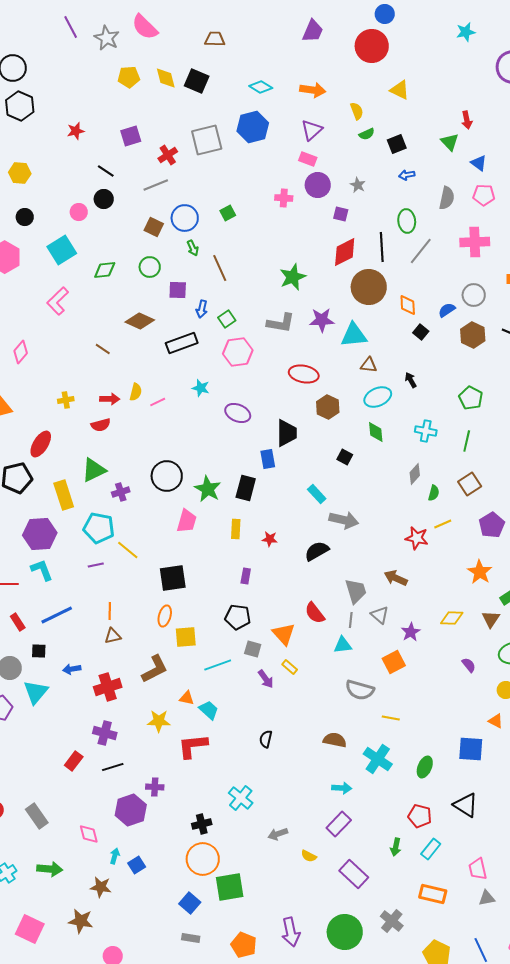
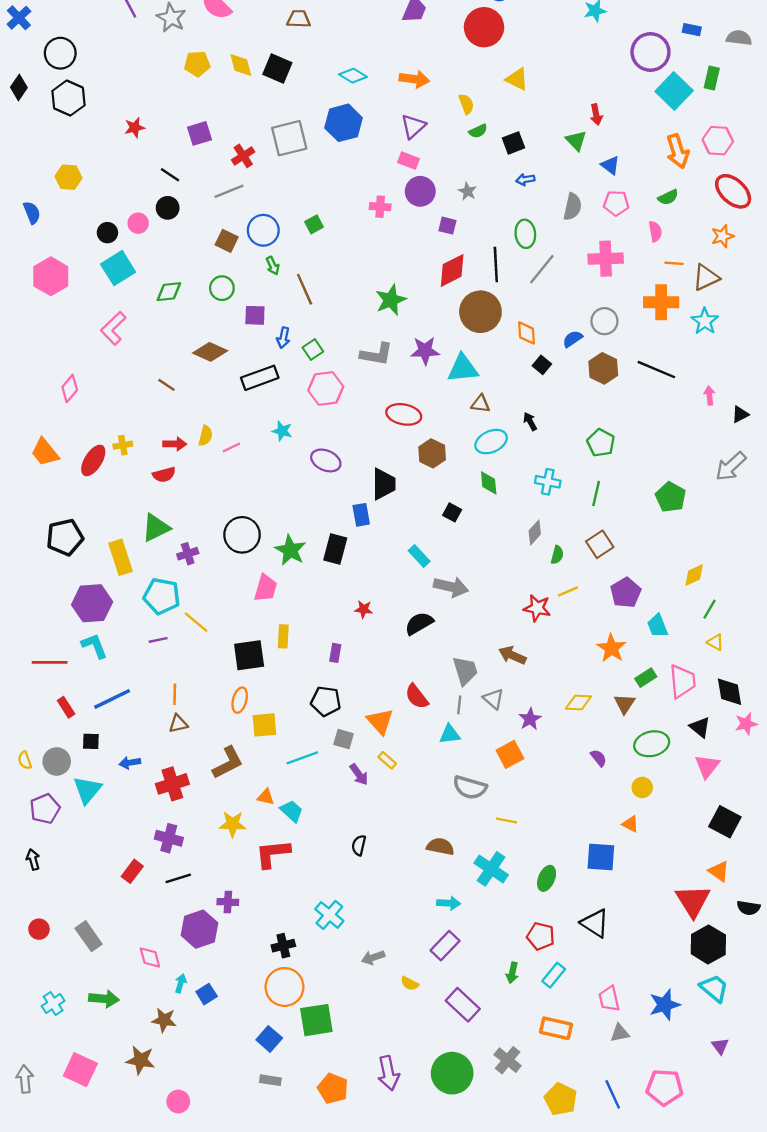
black circle: (25, 217) -> (107, 233), moved
red ellipse: (41, 444) -> (93, 460), moved
yellow rectangle: (236, 529) -> (283, 636), moved

